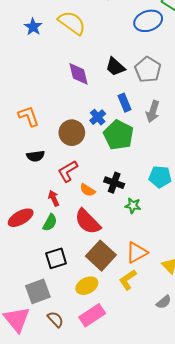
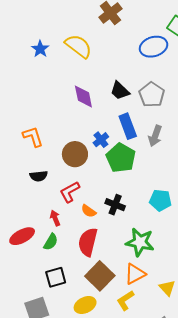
blue rectangle: (125, 103) -> (128, 126), size x1.4
green star: (133, 206) -> (140, 242), moved, size x1.8
red semicircle: (88, 222) -> (88, 242), turned 56

